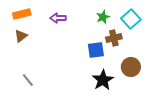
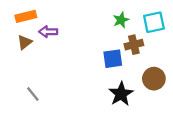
purple arrow: (58, 18) -> (48, 32), moved
cyan square: (131, 19) -> (154, 22), turned 30

